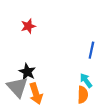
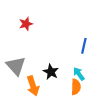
black star: (27, 72) -> (51, 72), moved
gray triangle: (17, 87) -> (16, 66), moved

